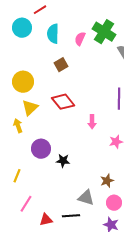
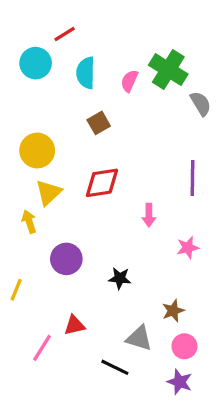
red diamond: (63, 102) -> (102, 183), turned -60
black star: (63, 161) -> (120, 278), moved
yellow line: (17, 176) -> (16, 290), moved
black line: (71, 216) -> (115, 367), turned 30
red triangle: (46, 220) -> (74, 325), moved

